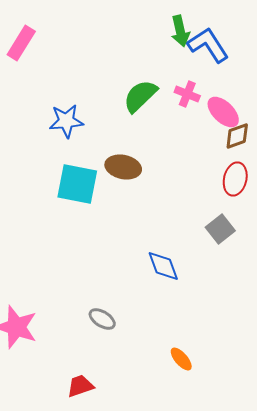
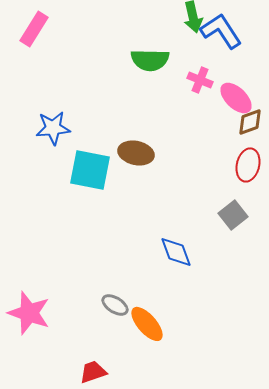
green semicircle: (140, 96) -> (150, 60), moved, turned -135
blue star: (66, 121) -> (53, 128), moved
orange ellipse: (181, 359) -> (147, 324), moved, size x1.5

